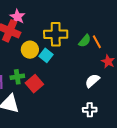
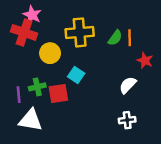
orange line: (97, 42) -> (130, 38), turned 32
cyan square: (46, 55) -> (76, 75), moved
red square: (34, 84) -> (58, 94), turned 36

